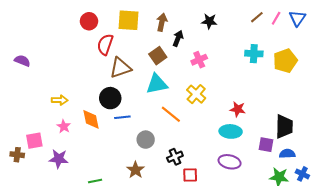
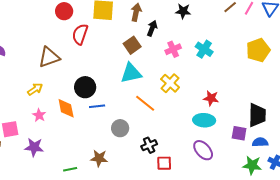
cyan cross: (254, 54) -> (204, 49), moved, turned 30
brown triangle: (120, 68) -> (49, 57), moved
yellow arrow: (60, 100) -> (35, 89), turned -35
purple ellipse: (230, 162) -> (203, 150), turned 35
brown star: (136, 170) -> (99, 158), moved, turned -30

